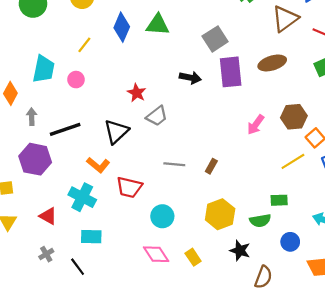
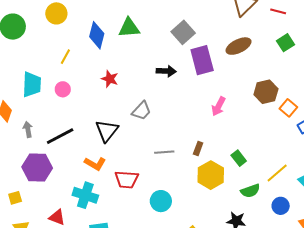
red star: (137, 93) -> (110, 79), moved
pink arrow: (256, 125) -> (219, 106), moved
yellow line: (293, 161) -> (277, 173), moved
green rectangle: (279, 200) -> (239, 158), moved, turned 63
yellow hexagon: (220, 214) -> (211, 175), moved

